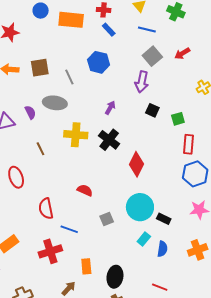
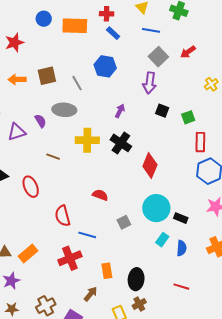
brown line: (40, 149) -> (53, 157), turned -40

